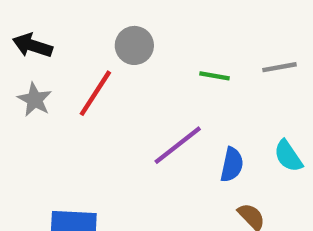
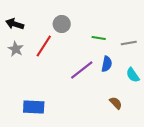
gray line: (280, 67) -> (129, 43), moved
blue semicircle: (232, 165) -> (107, 64), moved

